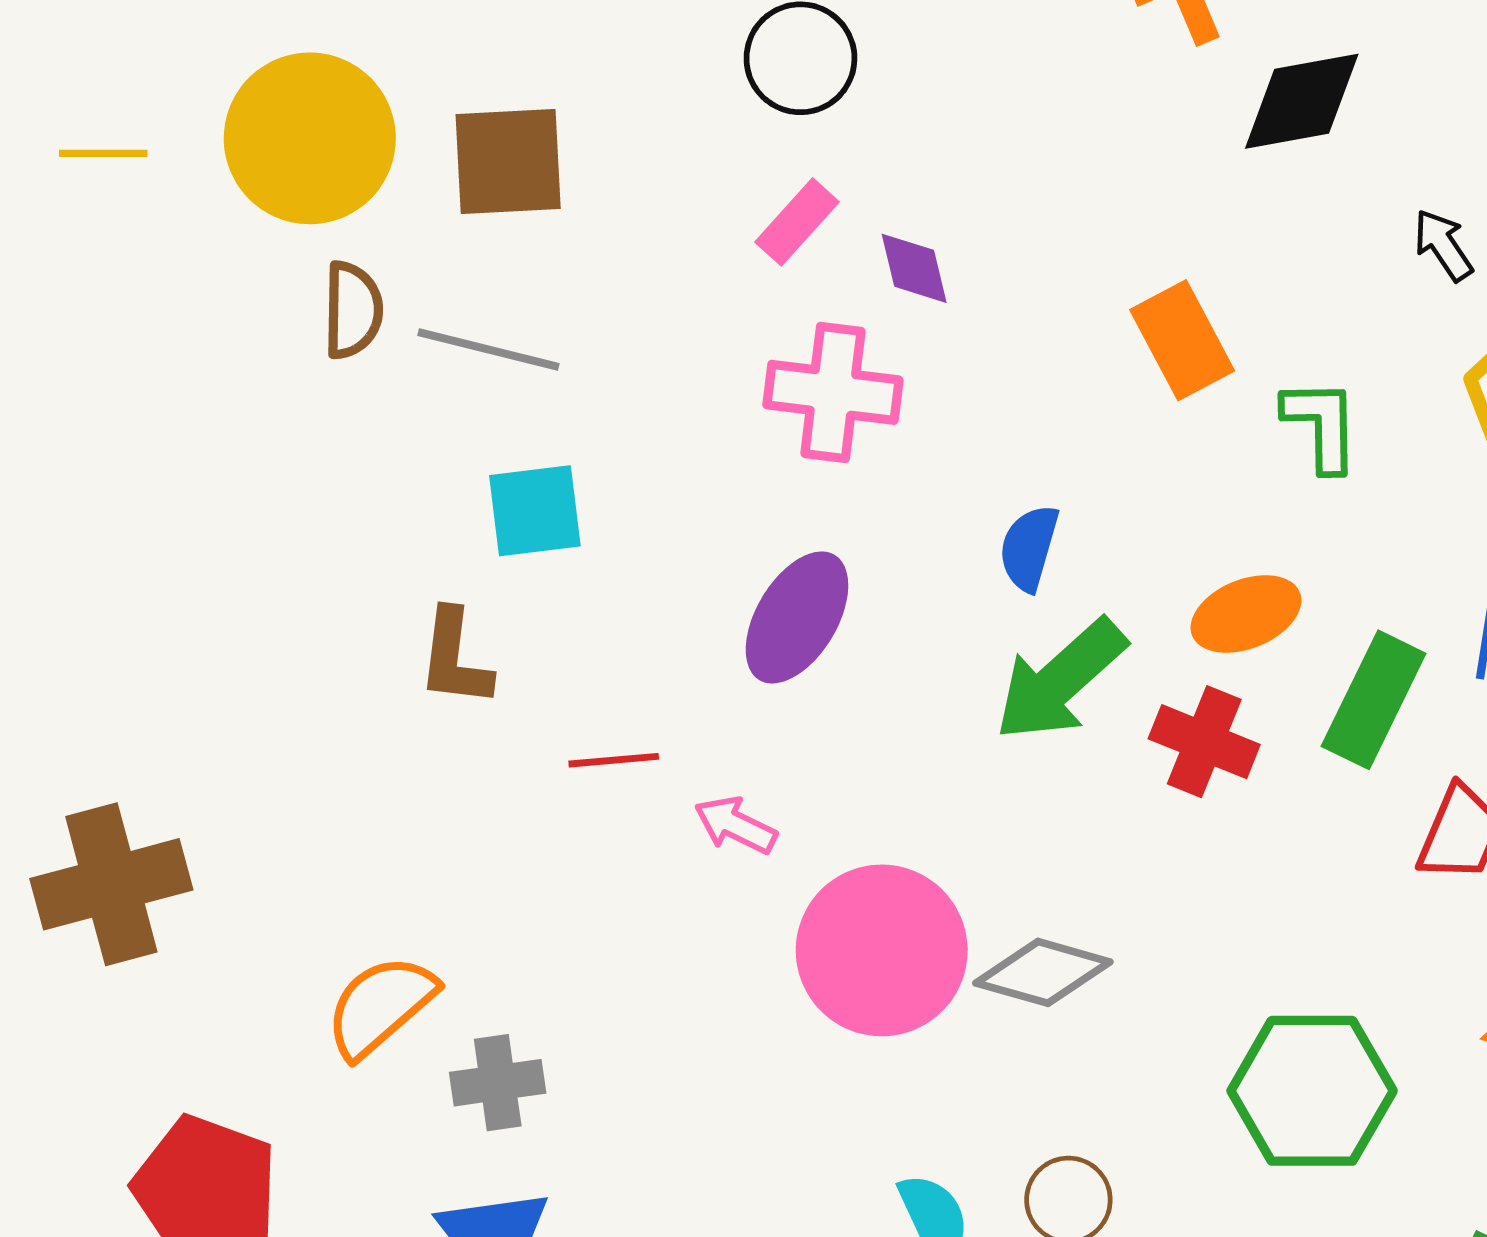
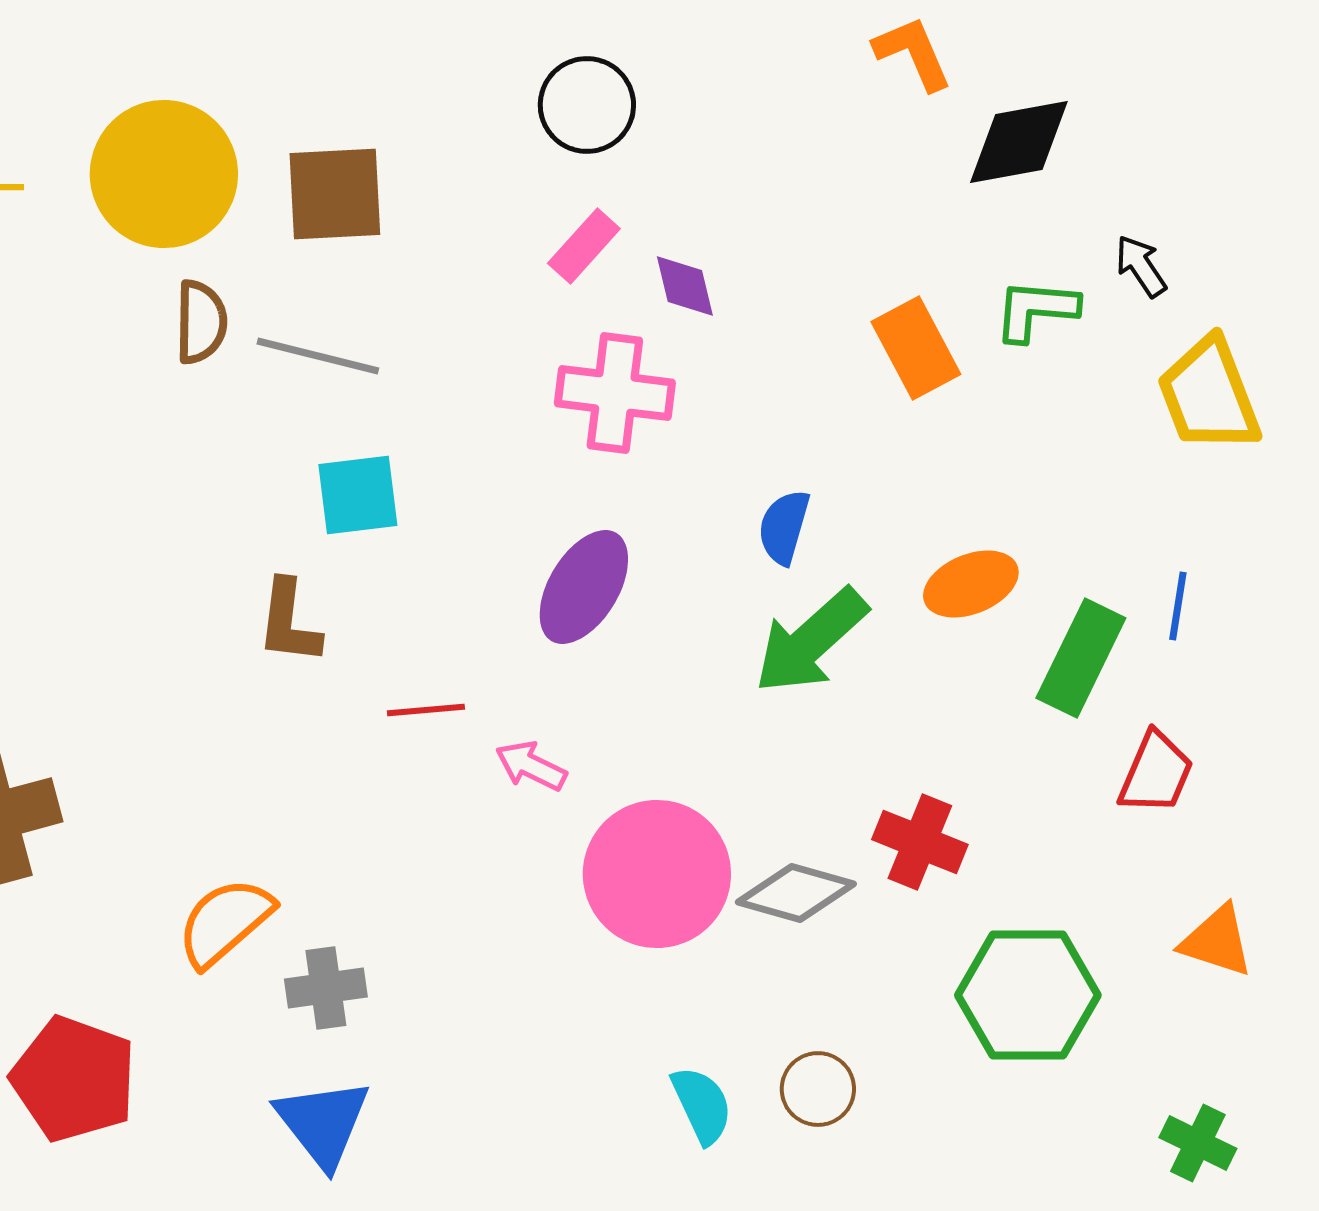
green L-shape: (1321, 425) -> (1036, 310), moved, turned -84
red cross: (1204, 742) -> (920, 842), moved

